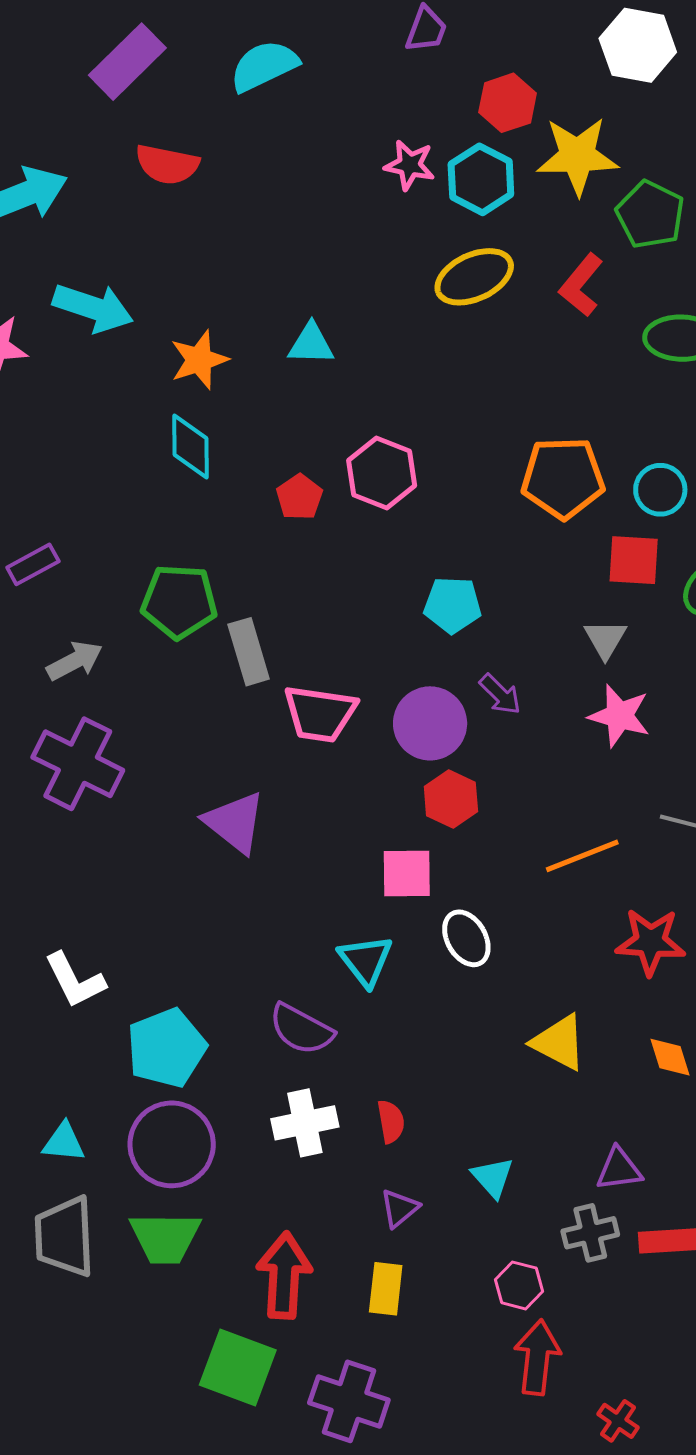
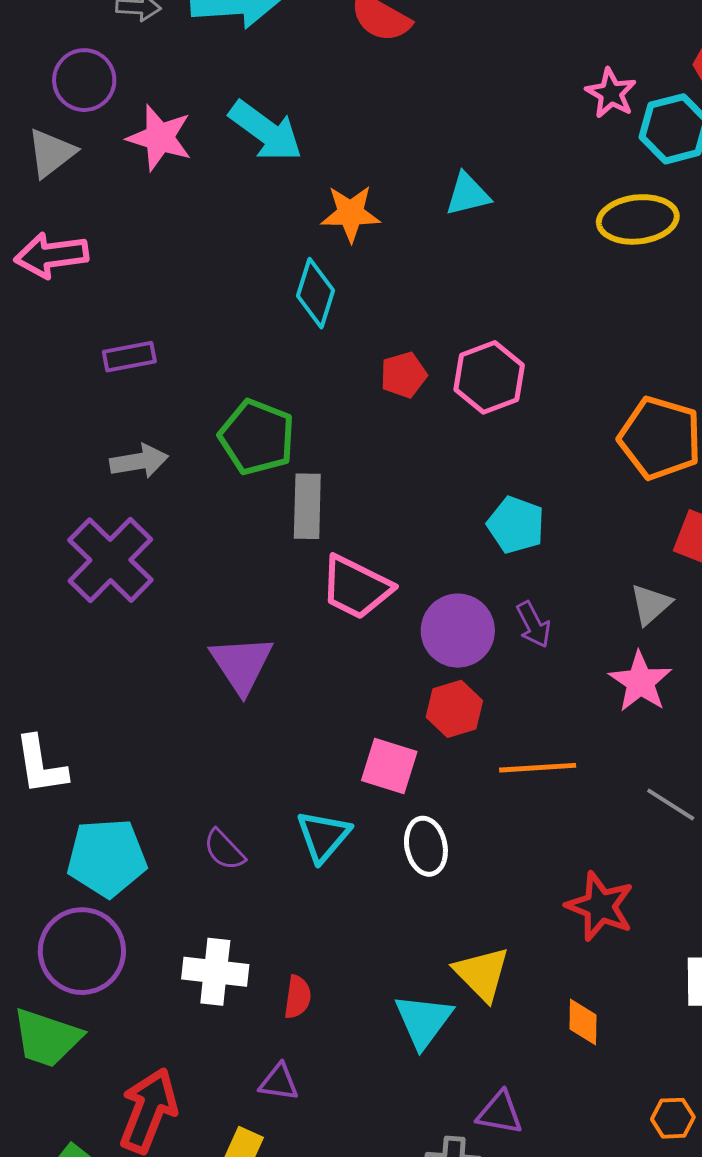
cyan triangle: (311, 344) -> (468, 194), moved, turned -33
orange line: (582, 856) -> (538, 768), moved
purple semicircle: (301, 1029) -> (224, 850), moved, size x0.7
cyan triangle: (493, 1177) -> (423, 1021), moved, size x1.4
purple triangle: (399, 1208) -> (279, 1082), turned 30

